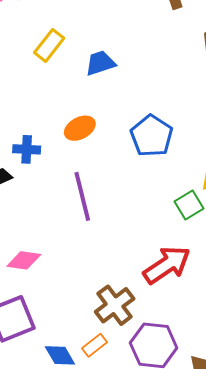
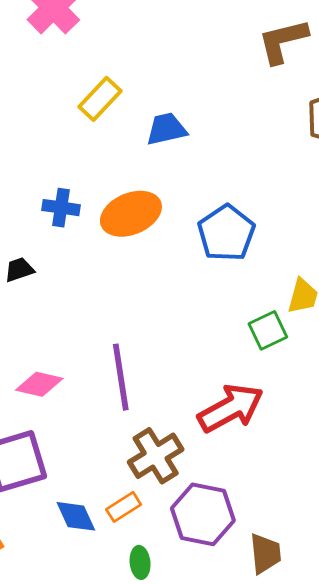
orange ellipse: (80, 128) -> (131, 214), size x1.4
blue cross: (27, 149) -> (61, 208), moved
purple line: (82, 196) -> (121, 377), moved

